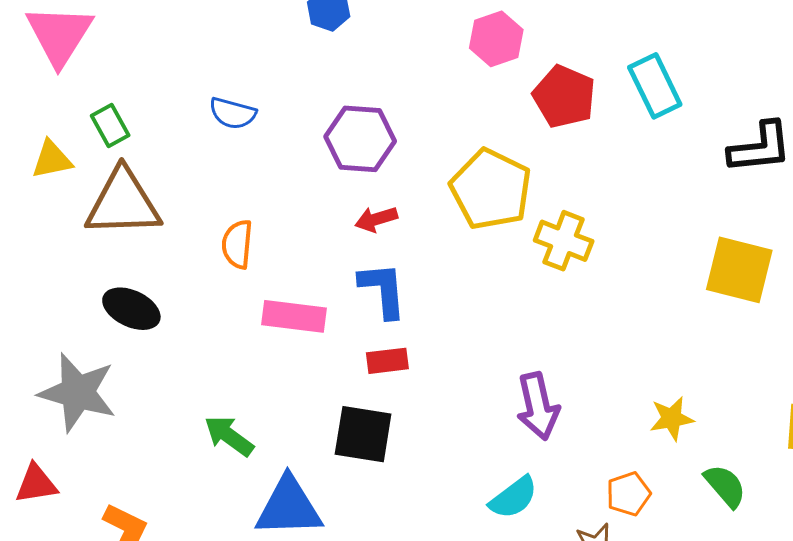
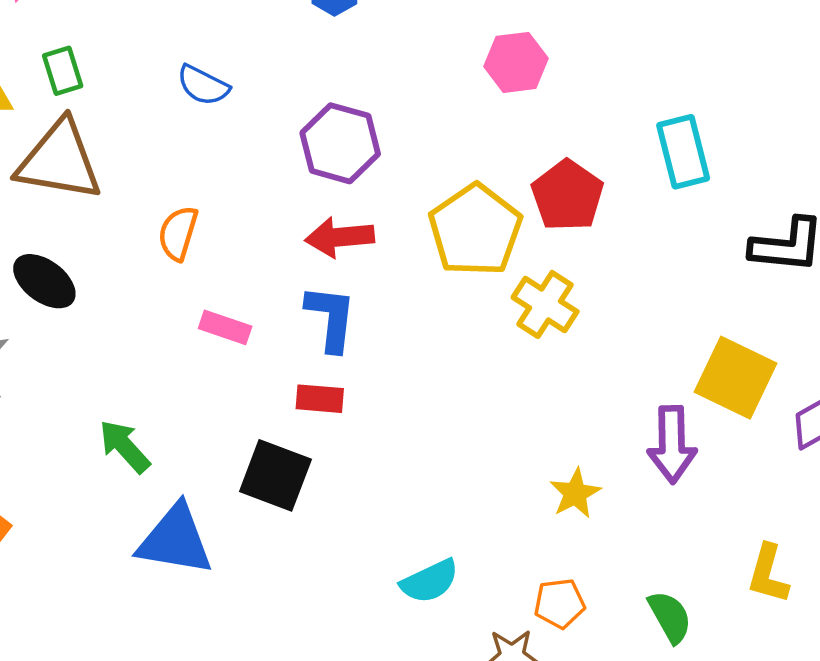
red pentagon: (564, 97) -> (567, 195), moved
red arrow: (376, 219) -> (340, 237), size x1.4
pink rectangle: (294, 316) -> (225, 327), size x0.7
purple arrow: (538, 406) -> (672, 444), moved
yellow star: (672, 418) -> (575, 493), moved, turned -30

